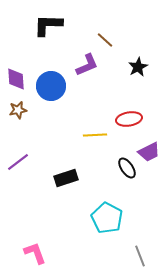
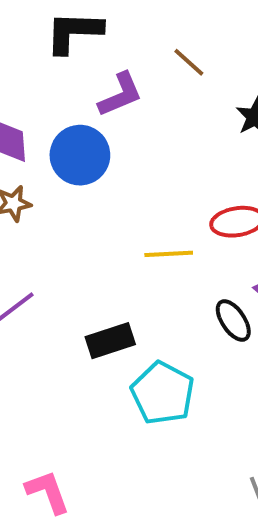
purple L-shape: (87, 65) -> (120, 95), moved
cyan pentagon: (107, 218) -> (163, 393), moved

